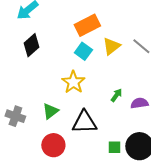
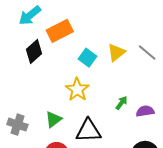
orange rectangle: (87, 25) -> (60, 31), moved

